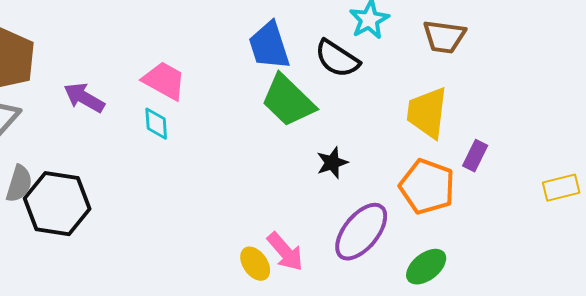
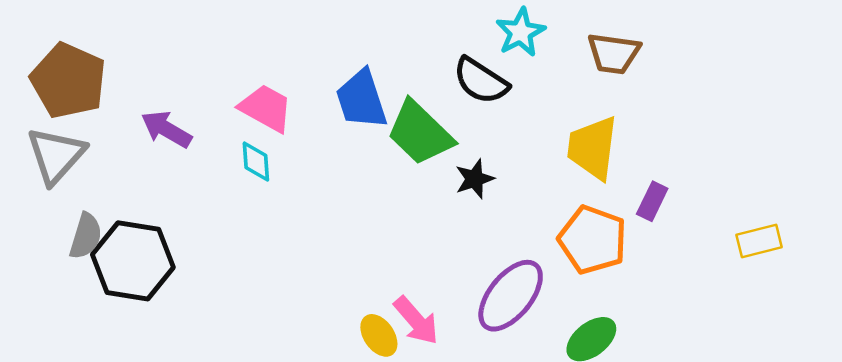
blue trapezoid: (269, 46) -> (362, 99), moved
black star: (332, 163) -> (475, 179), moved

